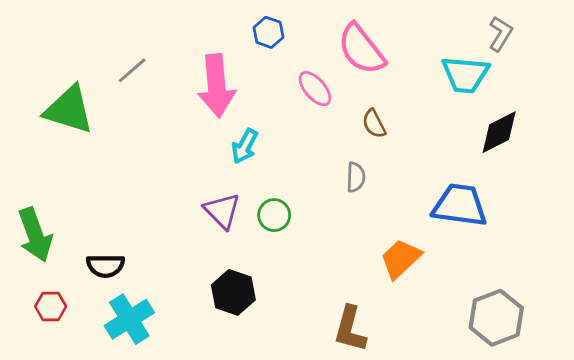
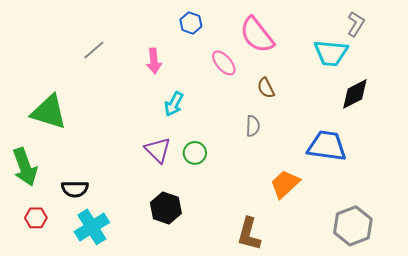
pink arrow: (217, 86) -> (154, 61), size x0.6
green triangle: (69, 110) -> (49, 112), moved

